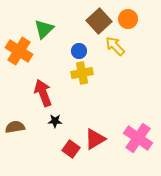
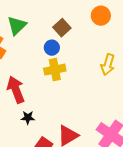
brown square: (99, 21) -> (62, 28), moved, size x0.7
yellow arrow: (115, 46) -> (108, 65), moved, turned -120

